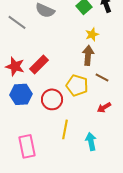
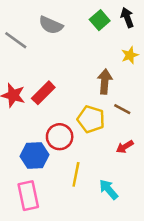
yellow star: (92, 34) -> (130, 55), moved
blue hexagon: (21, 94) -> (35, 156), moved
cyan arrow: (91, 141) -> (109, 189), turned -30

